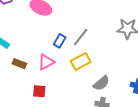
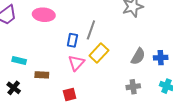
pink triangle: (46, 62) -> (76, 63), moved
gray semicircle: (101, 83) -> (138, 56), moved

